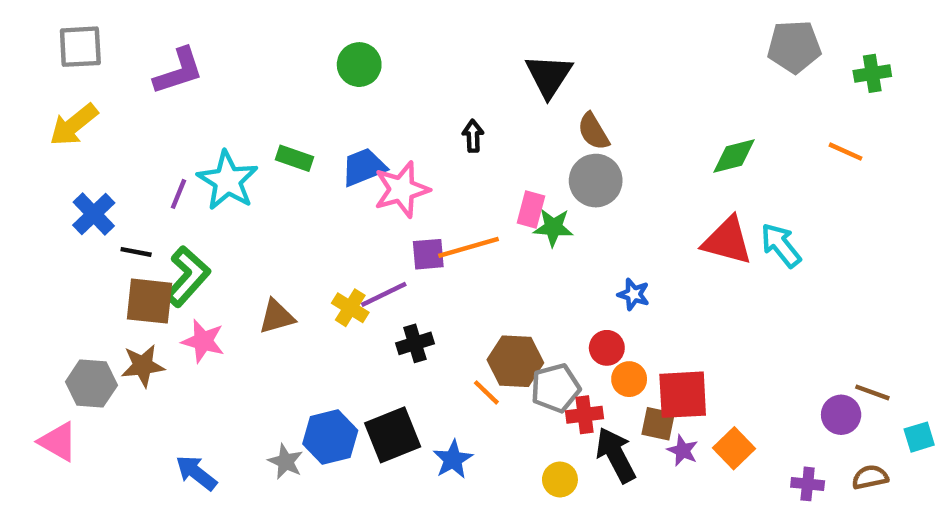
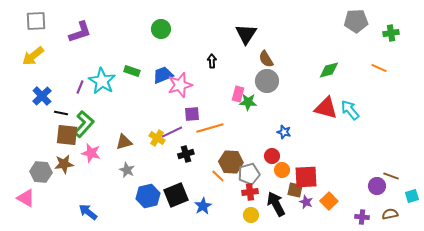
orange line: (468, 247) -> (210, 128), moved
red cross: (585, 415) -> (250, 192), moved
gray star: (286, 462) -> (127, 170), moved

